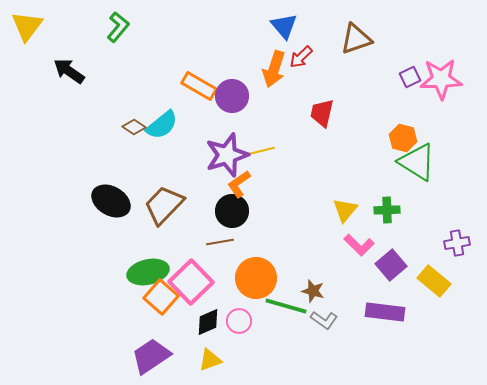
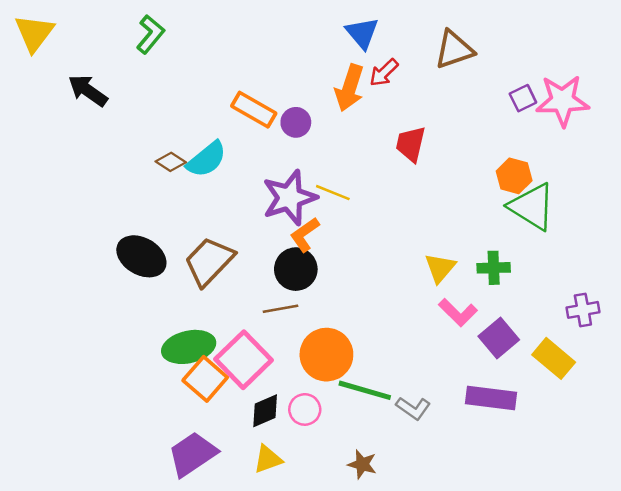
purple circle: (232, 96) -> (296, 122), size x0.7
yellow line: (261, 151) -> (333, 193), turned 36
brown star: (313, 291) -> (362, 464), moved

